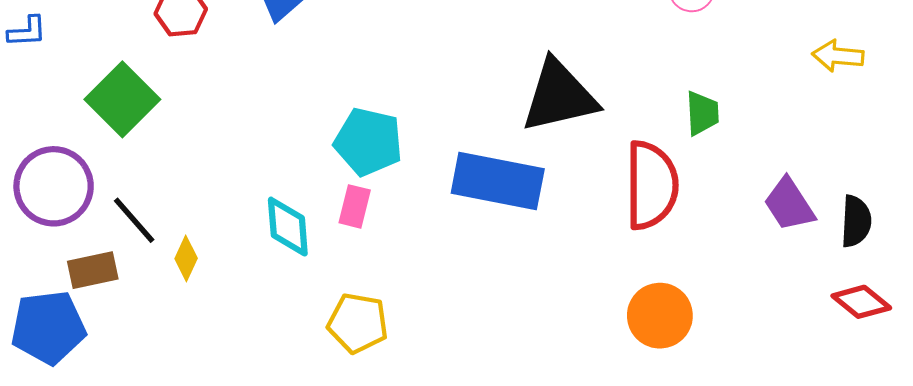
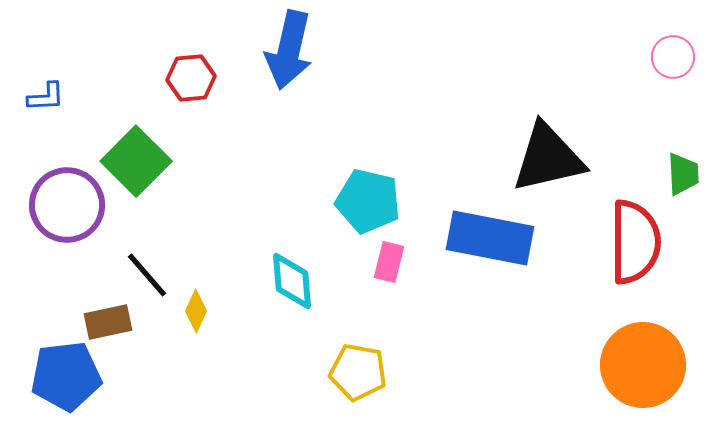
purple circle: (54, 186) -> (67, 205), moved
pink rectangle: (355, 206) -> (389, 262), moved
orange circle: (660, 316) -> (643, 365), size x1.4

